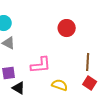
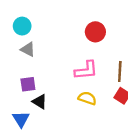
pink L-shape: (41, 65) -> (86, 70), moved

